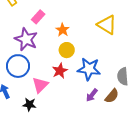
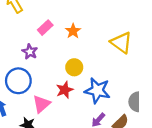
orange star: (63, 30) -> (73, 31), moved
purple star: (26, 39) -> (30, 52), size x0.6

